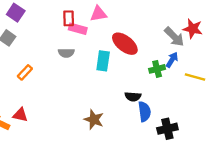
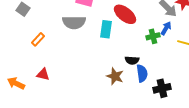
gray semicircle: (66, 53) -> (74, 22), size x1.6
red triangle: (20, 115) -> (43, 74), moved
brown star: (94, 120) -> (115, 76), moved

